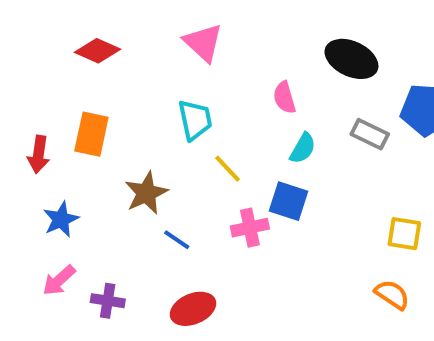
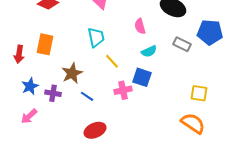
cyan semicircle: (303, 148) -> (149, 51), turned 35
orange semicircle: (392, 295) -> (193, 123), size x1.4
purple cross: (108, 301) -> (53, 93), moved

